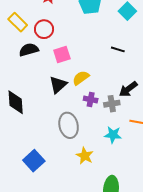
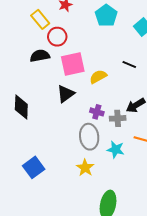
yellow rectangle: (18, 22) -> (40, 19), moved
pink square: (62, 55) -> (73, 64), size x1.4
yellow semicircle: (81, 78) -> (98, 77), moved
gray ellipse: (69, 125) -> (89, 137), moved

